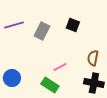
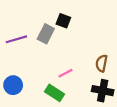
purple line: (14, 25) -> (16, 39), moved
black square: (73, 25) -> (63, 21), moved

